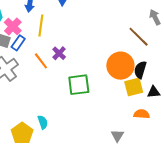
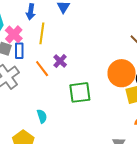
blue rectangle: (18, 43) -> (19, 51), turned -35
cyan semicircle: (43, 122) -> (42, 116), moved

